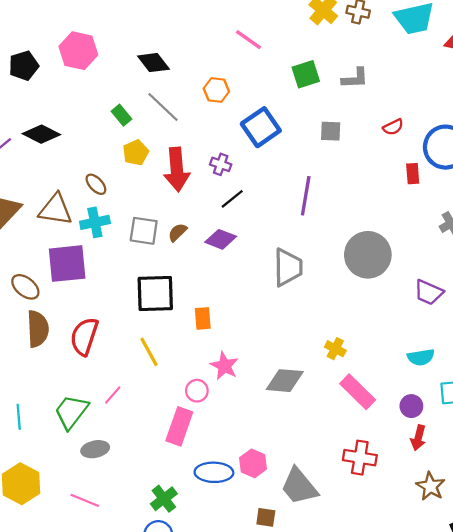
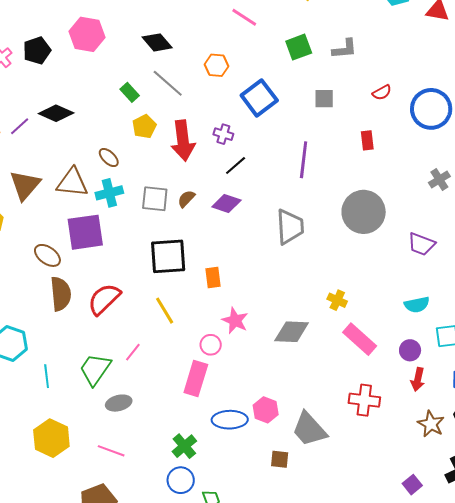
red rectangle: (413, 174) -> (367, 140), moved
red semicircle: (84, 336) -> (104, 299), turned 30

